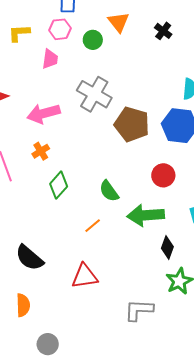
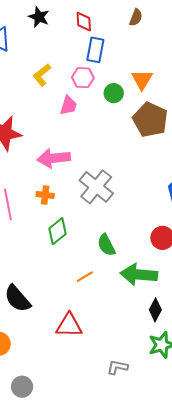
yellow L-shape: (19, 33) -> (42, 75), turned -45
gray cross: (94, 94) -> (96, 187), moved
brown pentagon: (132, 124) -> (150, 120), moved
orange cross: (41, 151) -> (45, 195), turned 30
gray L-shape: (139, 310) -> (117, 367), size x0.7

